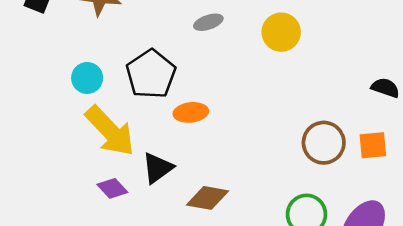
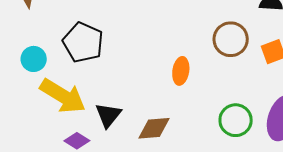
orange ellipse: (191, 112) -> (181, 71), moved, turned -60
brown circle: (324, 143) -> (231, 39), moved

